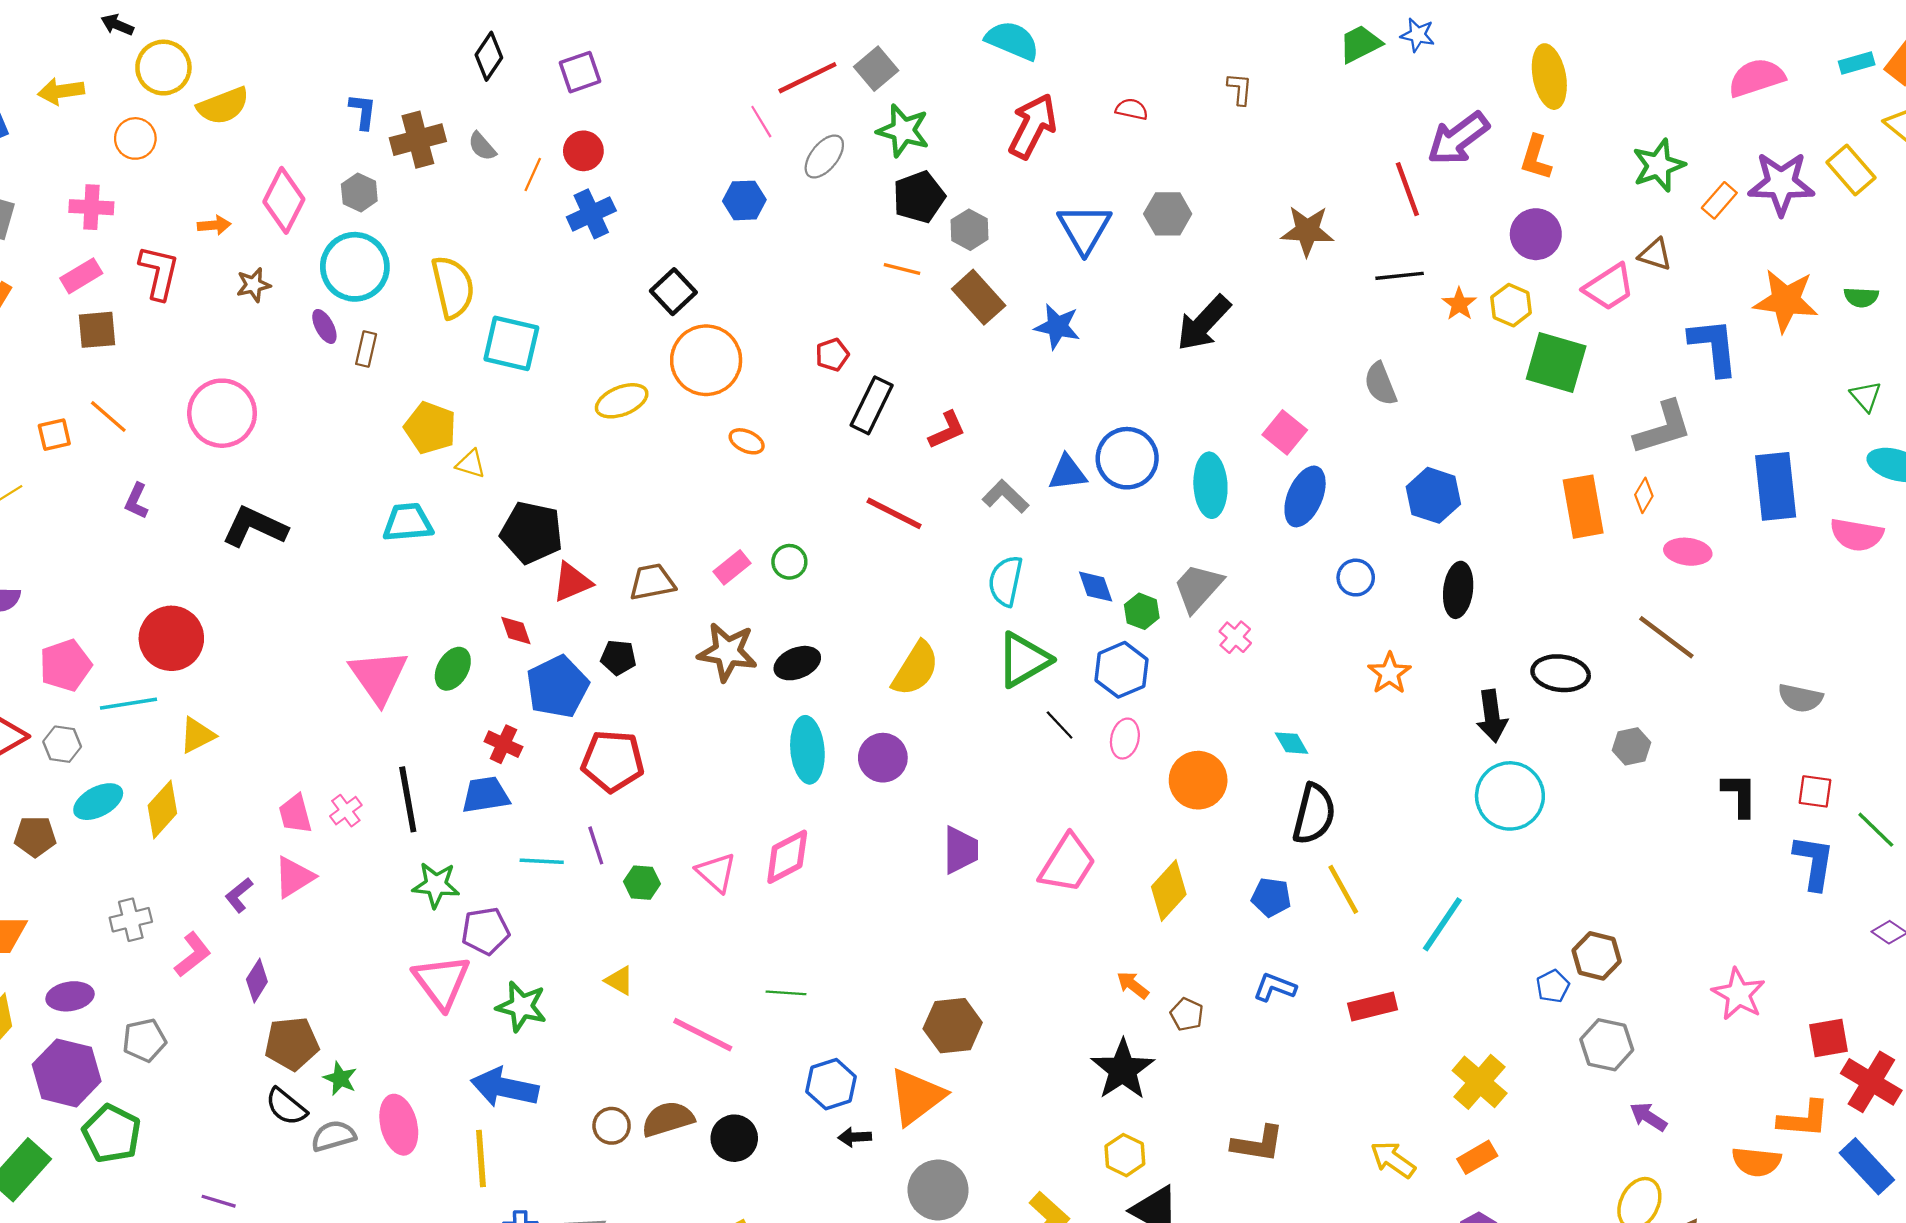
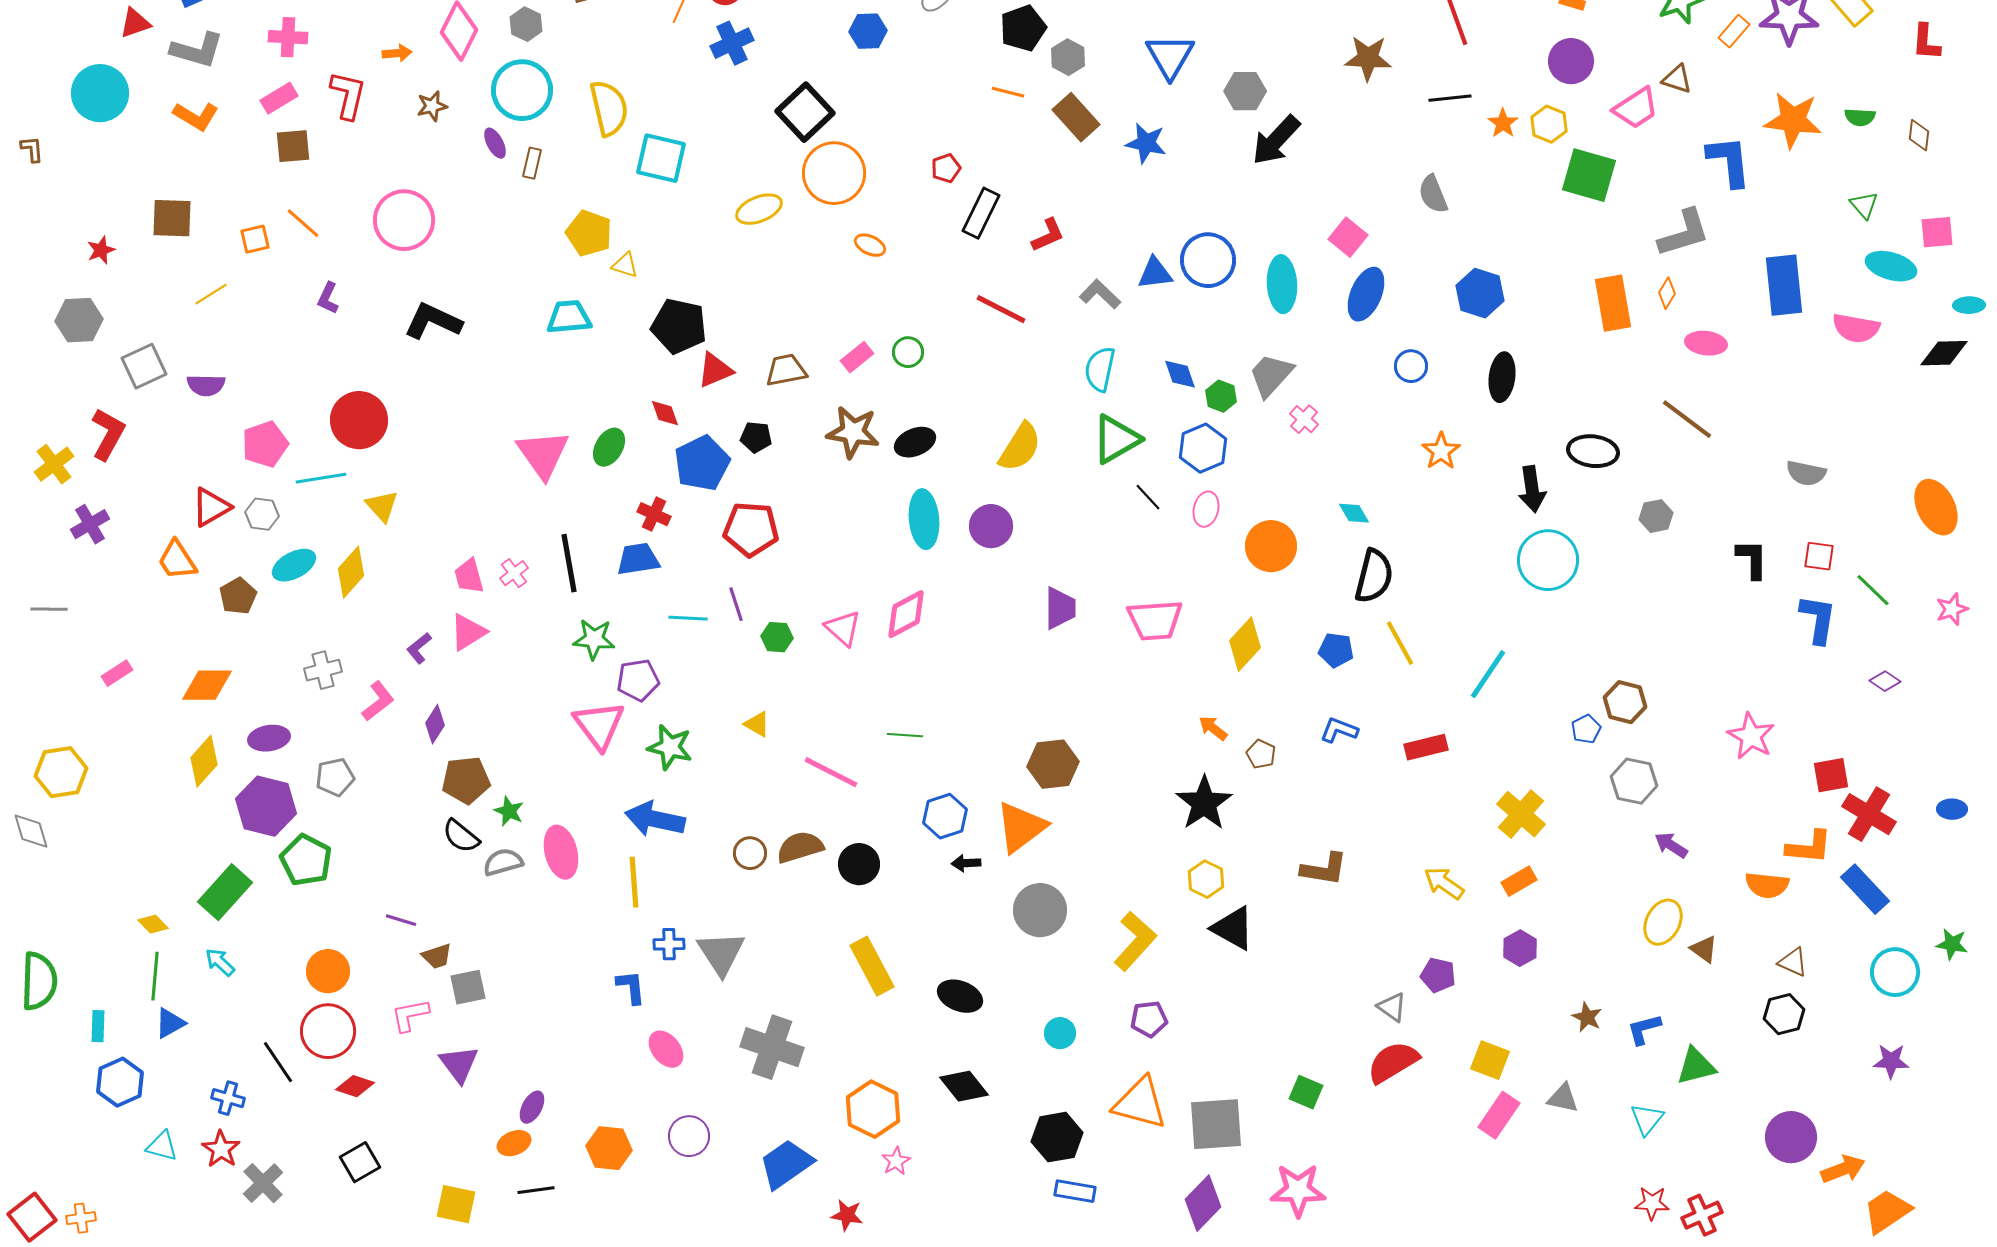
gray hexagon: (1168, 214) -> (1245, 91), moved
black square: (673, 292) -> (805, 112), size x1.4
yellow triangle: (197, 735) -> (382, 506), turned -45
brown pentagon: (35, 836) -> (238, 596), turned -30
pink trapezoid: (1067, 863) -> (1155, 620), turned 54

